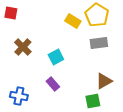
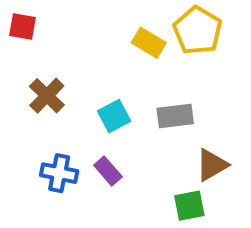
gray rectangle: (99, 43) -> (175, 116), moved
blue cross: (19, 96) -> (59, 173), moved

